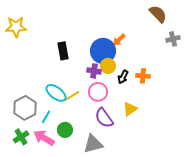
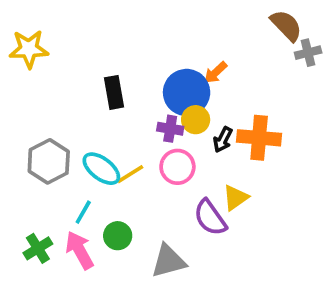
gray cross: (173, 39) -> (308, 53), moved
orange cross: (143, 76) -> (259, 138), size x1.6
gray hexagon: (25, 108) -> (49, 161), moved
purple semicircle: (104, 118) -> (210, 218), moved
pink arrow: (44, 138) -> (80, 250), turned 30

